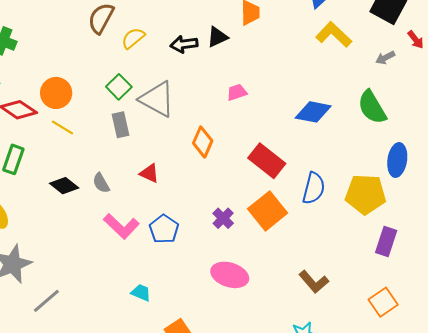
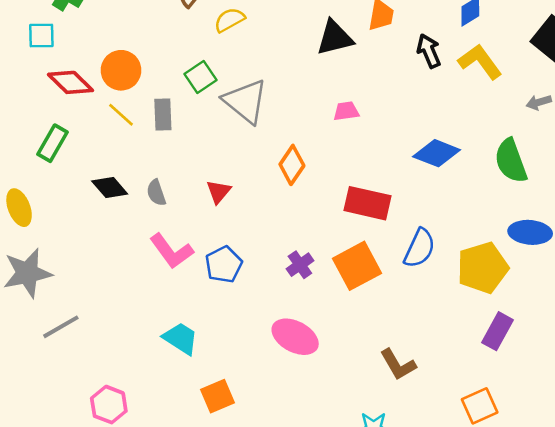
black triangle: (217, 37) -> (335, 38), size x1.4
black arrow: (184, 44) -> (429, 51), moved, turned 64
gray rectangle: (121, 125) -> (163, 115), moved
blue ellipse: (397, 160) -> (530, 232), turned 76
red rectangle: (267, 161) -> (367, 203), turned -36
red triangle: (149, 173) -> (219, 192), turned 35
yellow pentagon: (365, 194) -> (483, 268), turned -30
cyan trapezoid: (141, 293) -> (181, 338), size x1.4

